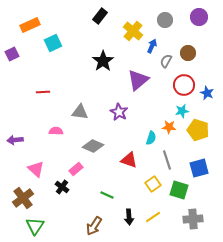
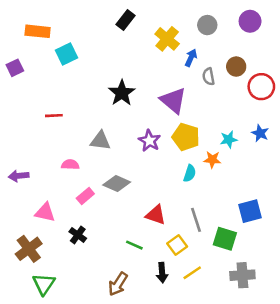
orange rectangle: (30, 25) -> (38, 31), turned 30
black star: (103, 61) -> (122, 93), moved
gray semicircle: (166, 61) -> (209, 77), turned -40
purple triangle: (138, 80) -> (173, 100), turned -40
red circle: (184, 85) -> (261, 87), moved
blue star: (207, 93) -> (260, 133), moved
yellow pentagon: (198, 130) -> (186, 137), moved
red triangle: (129, 160) -> (156, 215), moved
gray line: (167, 160) -> (196, 220), moved
pink triangle: (36, 169) -> (45, 212), turned -30
pink rectangle: (76, 169) -> (85, 196), moved
yellow square: (153, 184) -> (177, 245), moved

